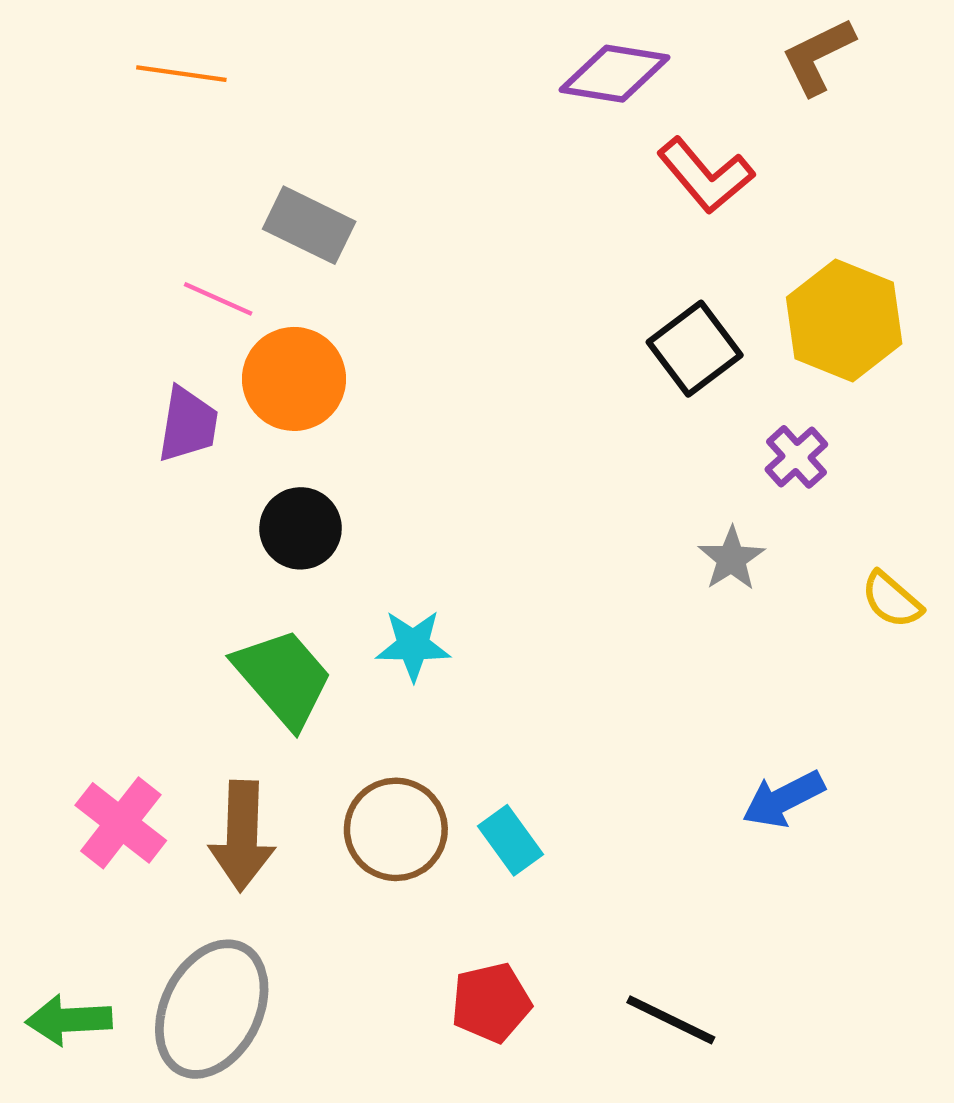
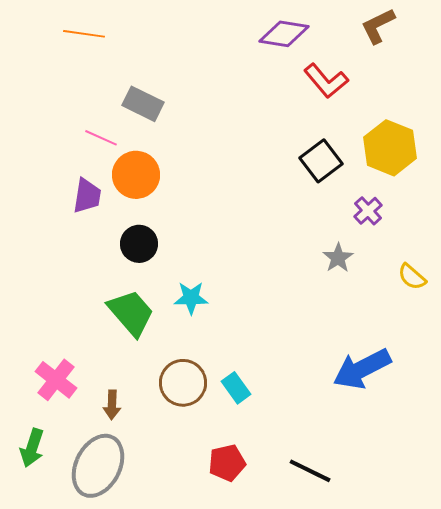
blue arrow: (783, 799) -> (362, 369), size x1.5
brown arrow: (242, 836) -> (112, 405), moved, size x0.6
green arrow: (69, 1020) -> (32, 448), moved, turned -69

